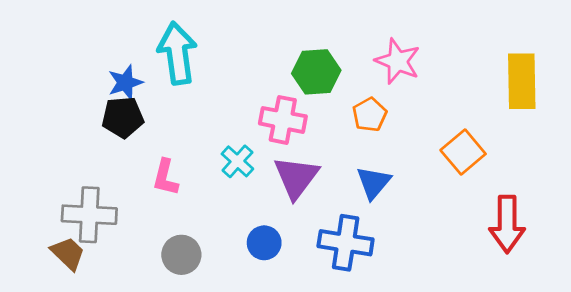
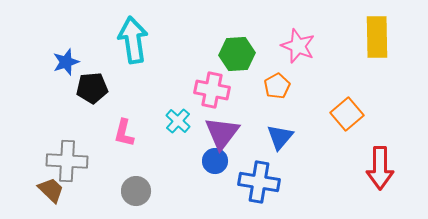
yellow rectangle: (522, 81) -> (377, 37), moved
blue star: (125, 83) -> (66, 62), moved
blue circle: (264, 243) -> (215, 161), moved

